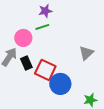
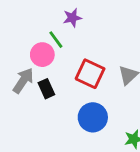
green line: (42, 27) -> (56, 40), moved, turned 72
red square: (45, 70) -> (90, 74), moved

